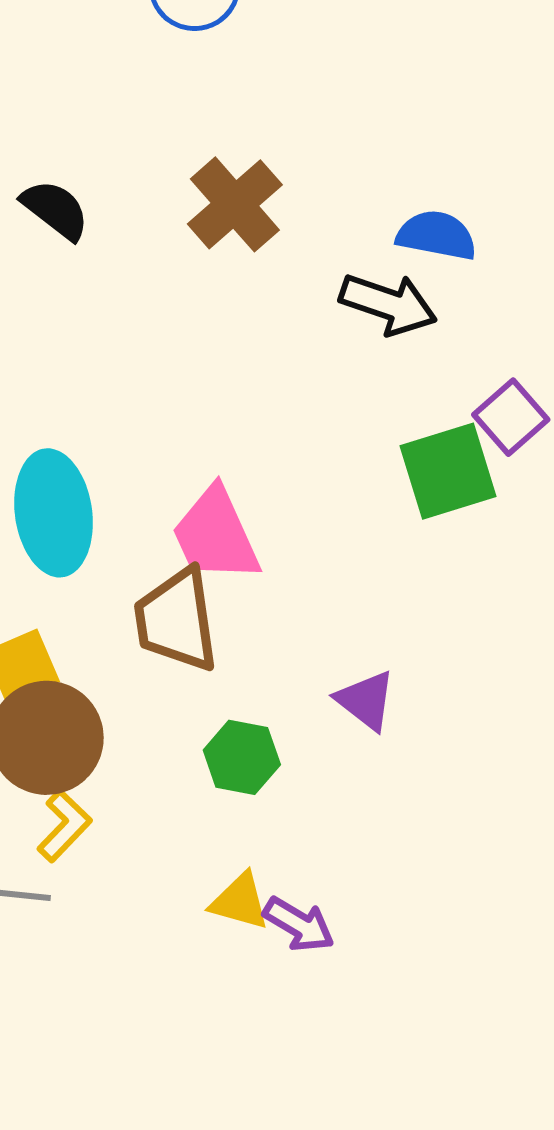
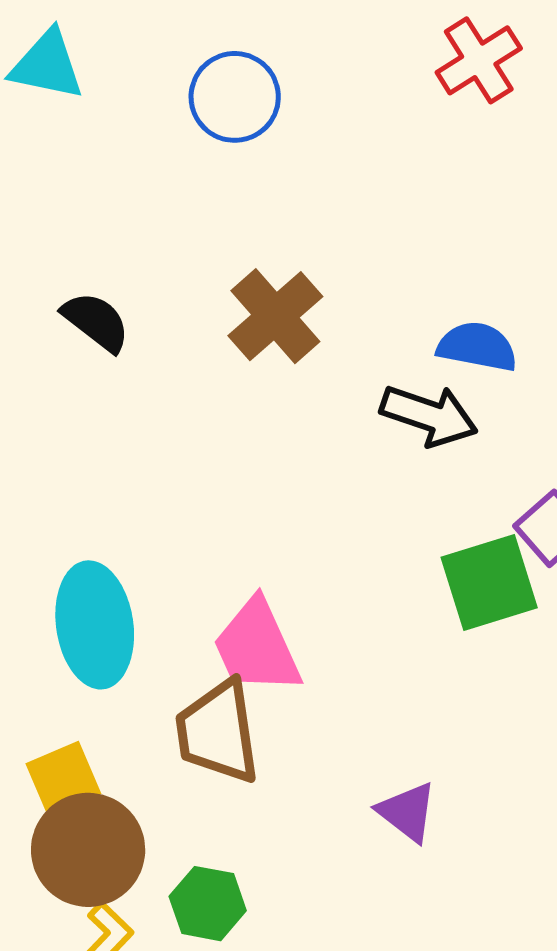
green hexagon: (242, 757) -> (208, 904), moved

